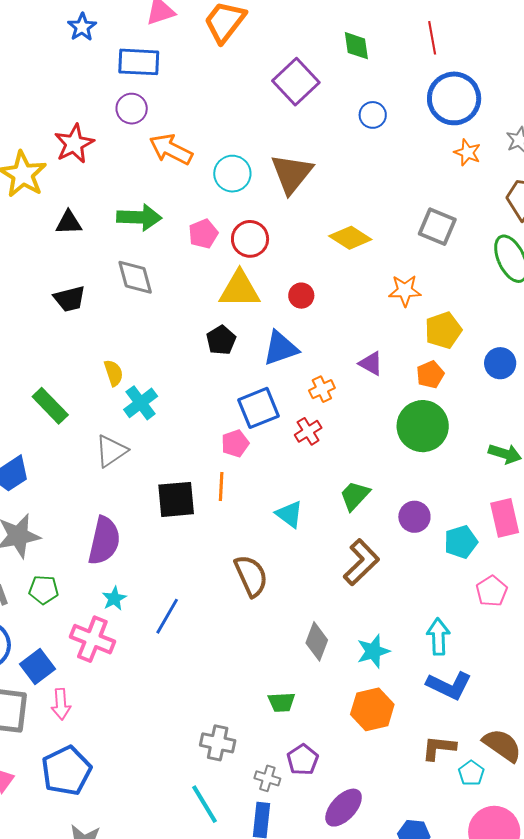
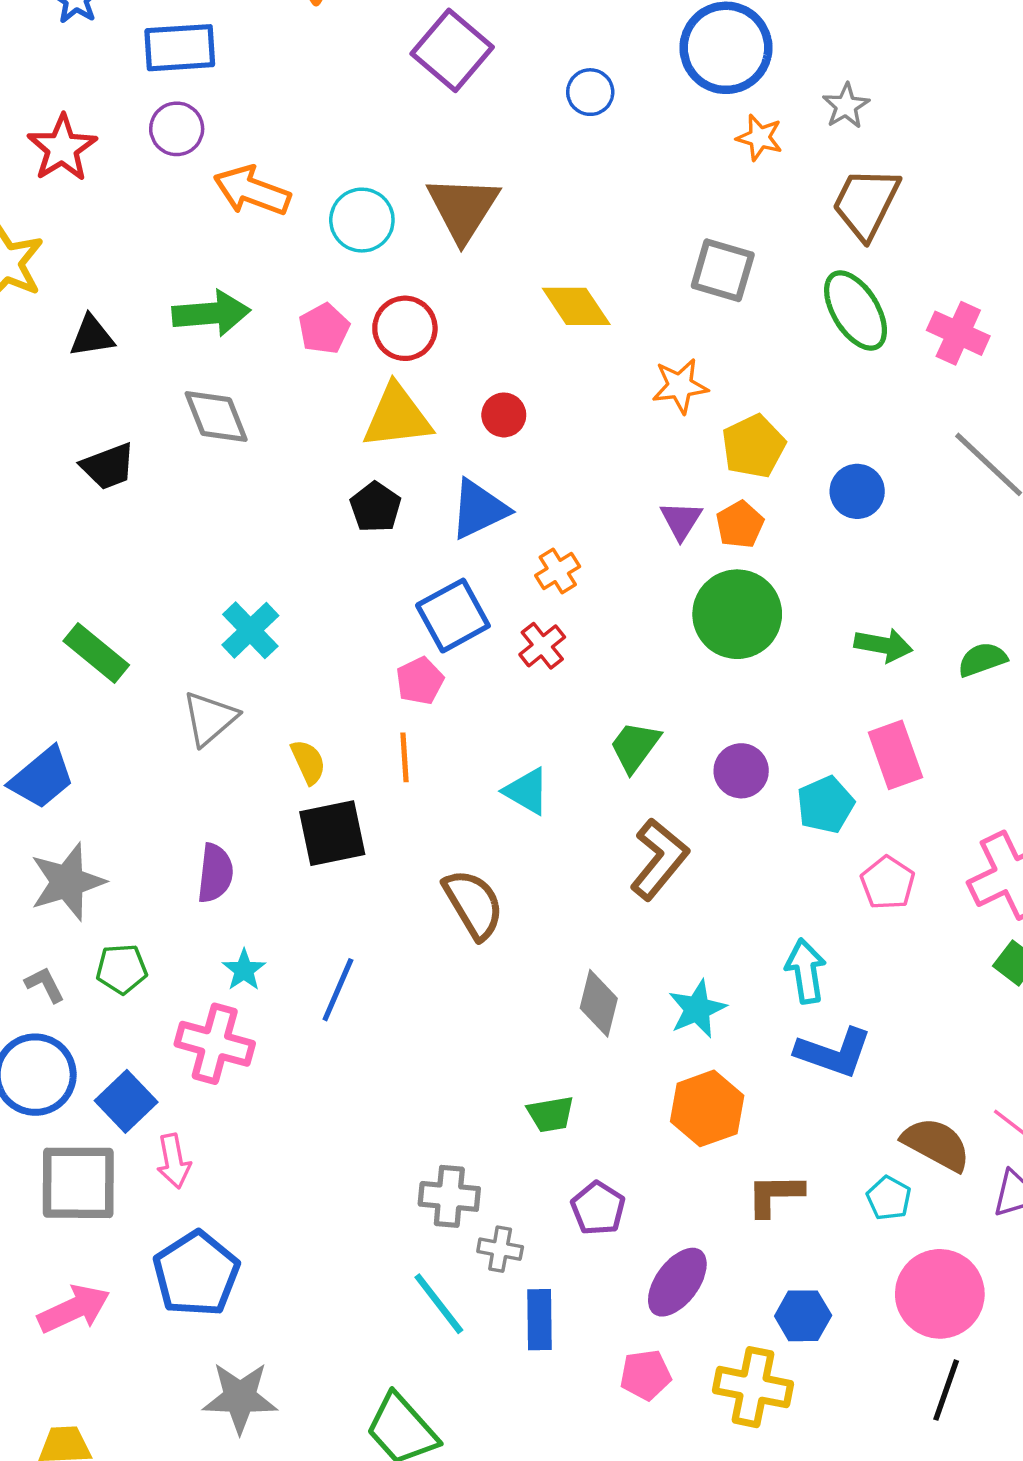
red star: (74, 144) -> (62, 148), moved
yellow diamond: (350, 238) -> (576, 306), turned 30
purple triangle: (371, 363) -> (681, 520), moved, turned 40
yellow semicircle: (114, 373) -> (308, 762), moved
black square: (176, 499) -> (332, 833), moved
purple semicircle: (104, 541) -> (215, 873), size x0.7
brown L-shape: (439, 748) -> (775, 1195), moved
gray cross: (267, 778) -> (500, 1249), moved

